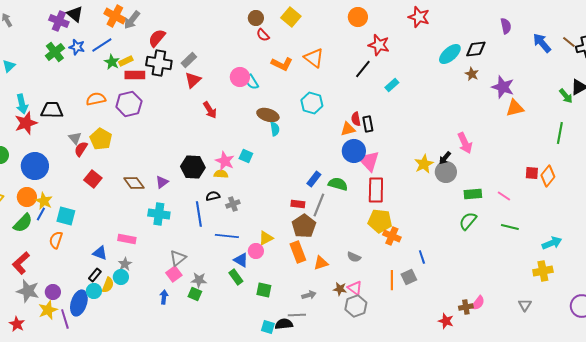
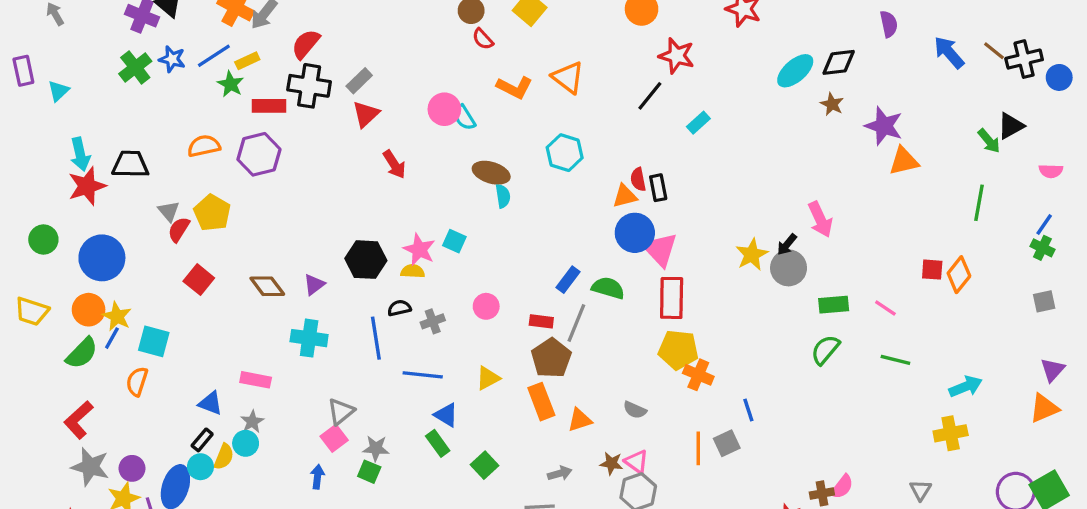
yellow rectangle: (126, 61) -> (247, 61), moved
pink circle: (256, 251) -> (486, 306), moved
green square: (264, 290) -> (484, 465), turned 35

